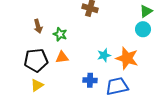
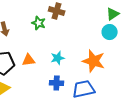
green star: (60, 34) -> (39, 23), moved
cyan star: (104, 55) -> (58, 58), moved

